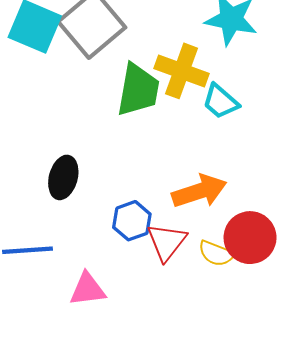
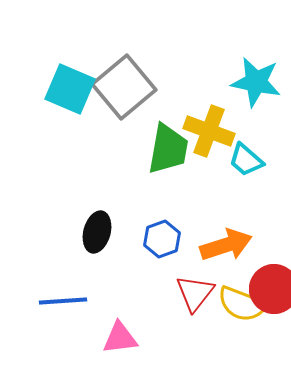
blue hexagon: (132, 221) -> (162, 239), moved
yellow semicircle: (216, 253) -> (242, 304), size x1.4

